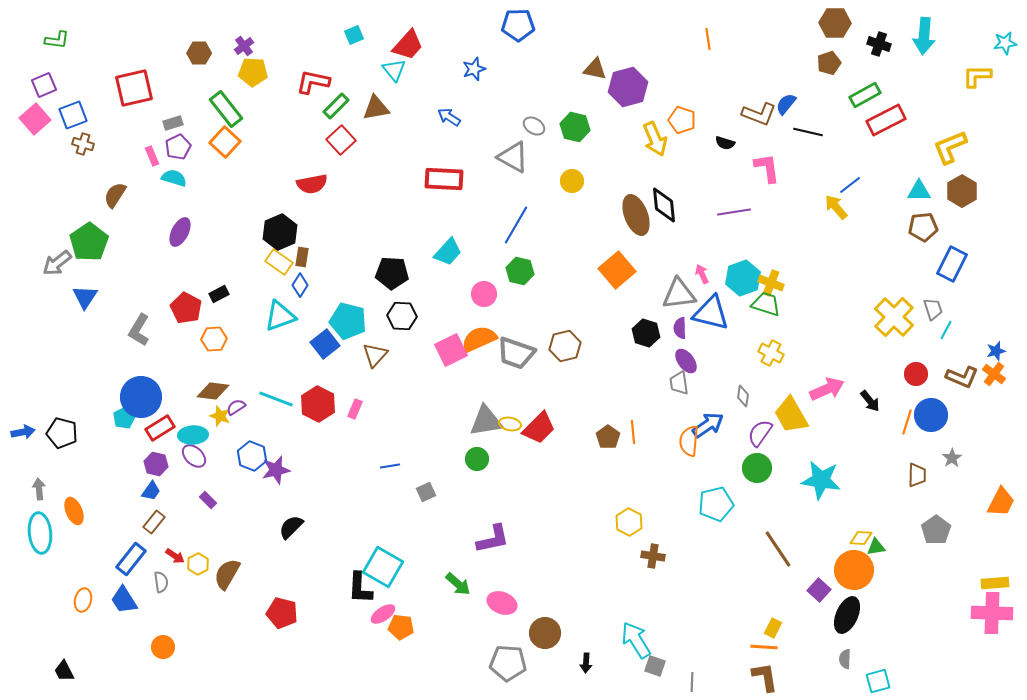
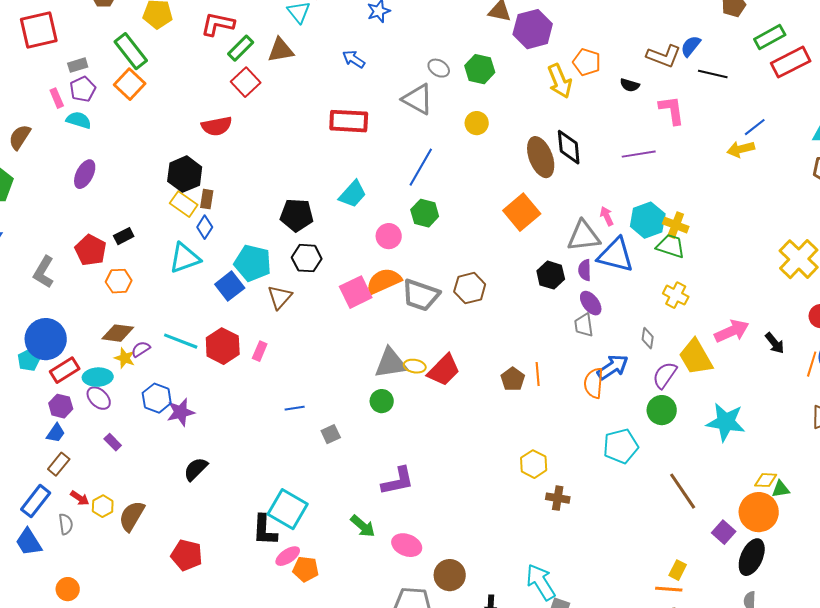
yellow arrow: (836, 207) -> (741, 149), turned -64

